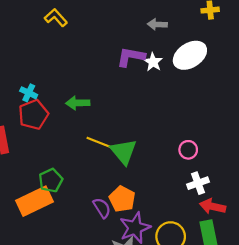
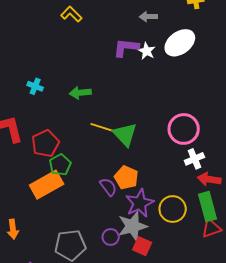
yellow L-shape: (56, 18) -> (71, 14), moved
red pentagon: (33, 115) -> (45, 143), moved
pink circle: (188, 150) -> (184, 129), size x1.8

